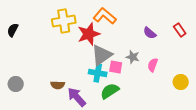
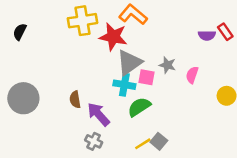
purple semicircle: (150, 33) -> (207, 35), moved, turned -40
red star: (89, 34) -> (113, 37), turned 30
gray circle: (16, 84) -> (23, 98), size x1.6
brown semicircle: (58, 85) -> (75, 99), turned 80

